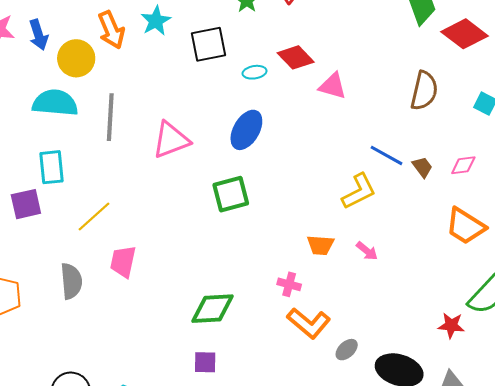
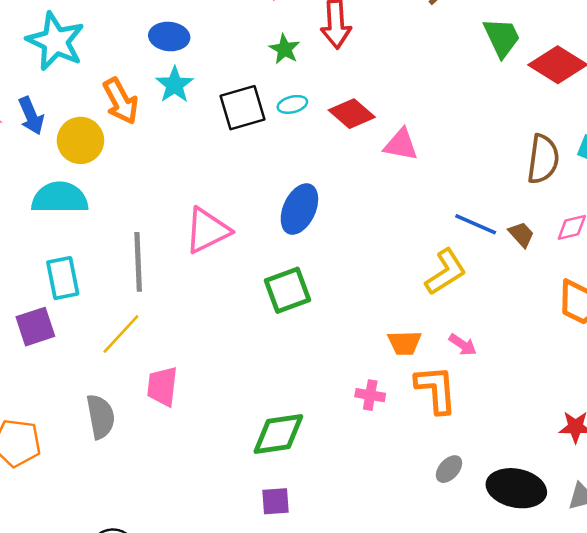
cyan ellipse: (255, 72) -> (292, 104), moved
brown semicircle: (424, 91) -> (543, 159), moved
gray line: (110, 117) -> (138, 262), moved
orange L-shape: (309, 323) -> (436, 389), moved, turned -129

